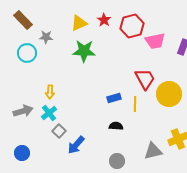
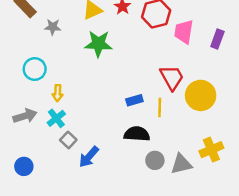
pink trapezoid: (155, 41) -> (184, 32), turned 110
cyan circle: (27, 53) -> (35, 69), moved
black semicircle: (116, 126) -> (137, 134), size x1.5
gray circle: (117, 161) -> (155, 160), moved

